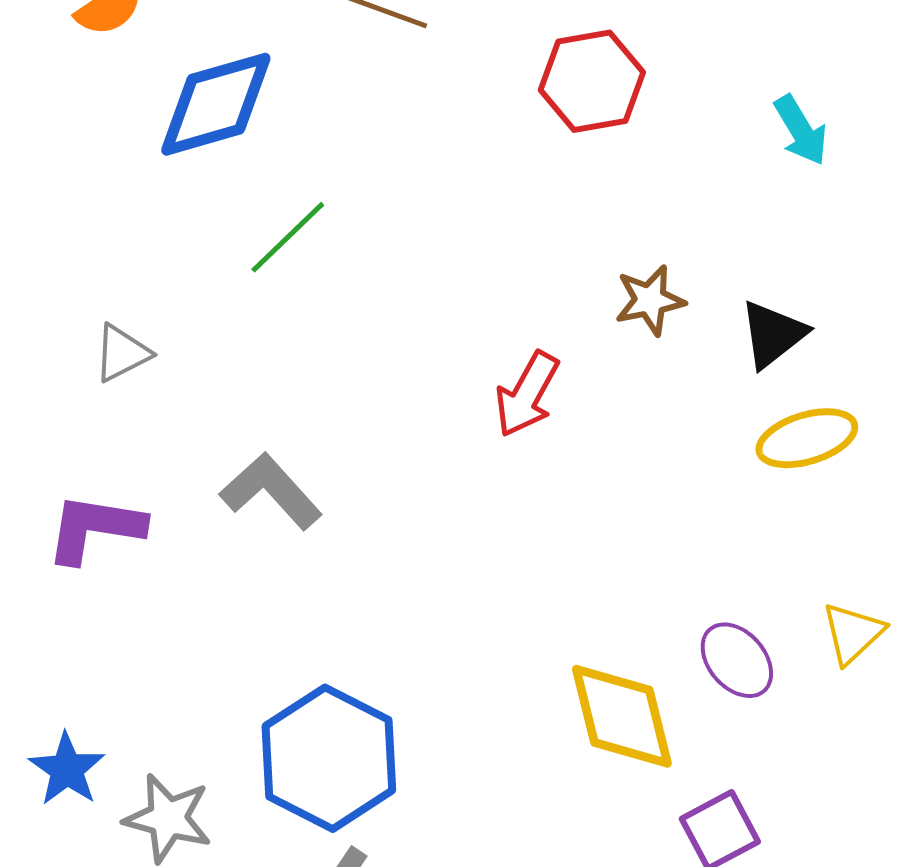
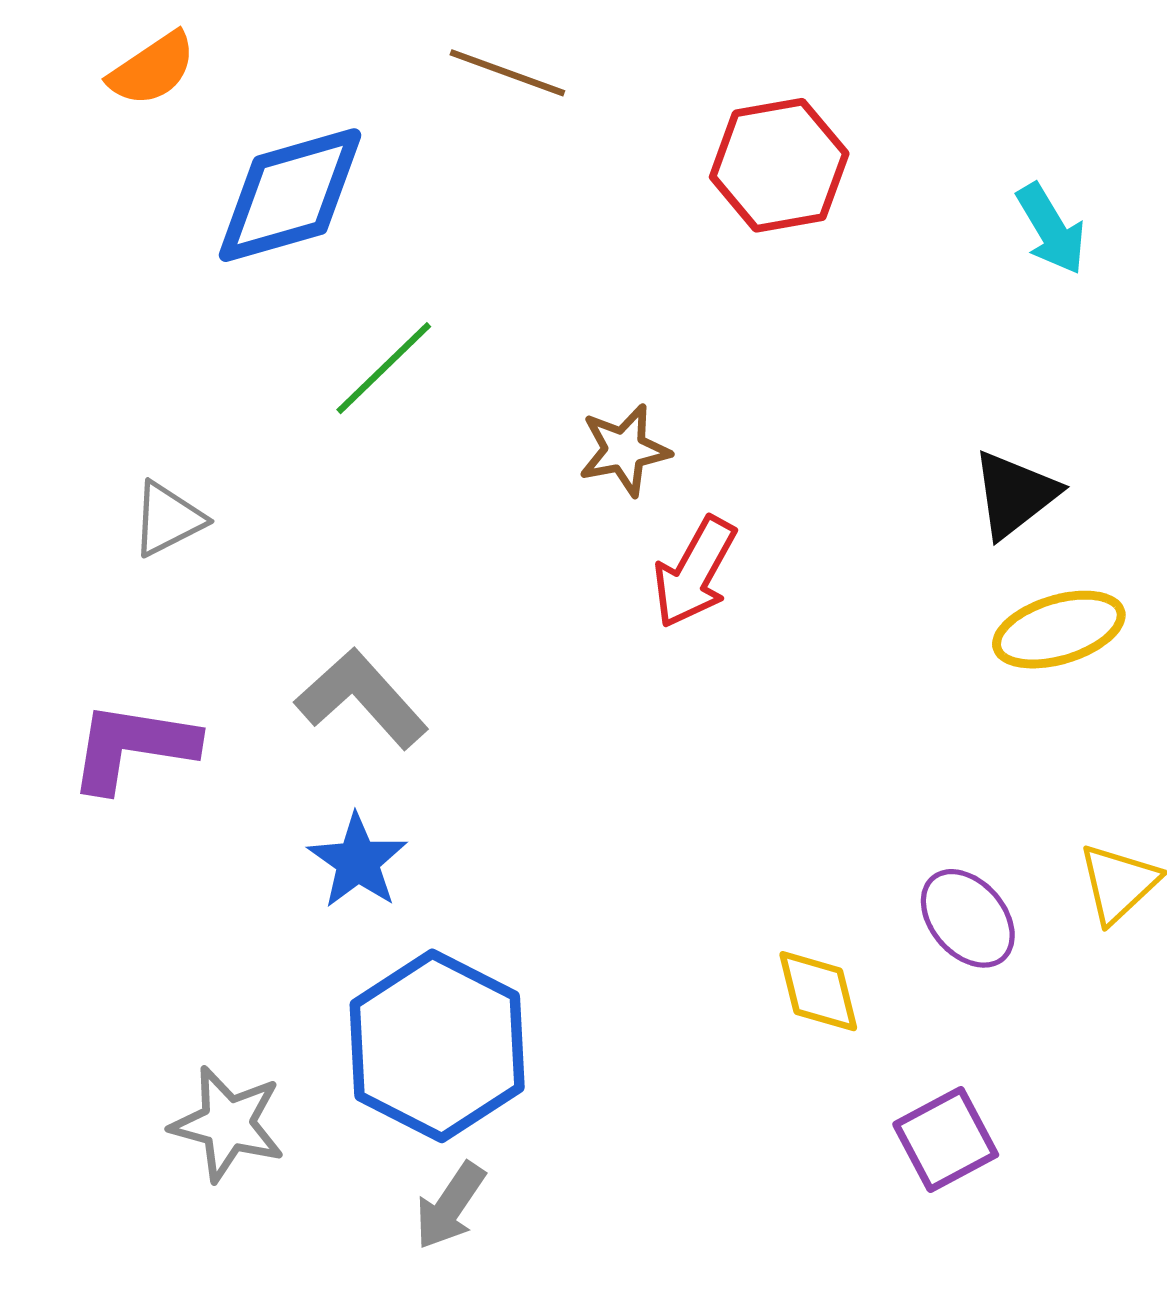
brown star: (650, 300) -> (624, 450), moved
yellow diamond: (622, 716) -> (818, 991), size x0.6
blue star: (67, 769) -> (358, 861), moved

